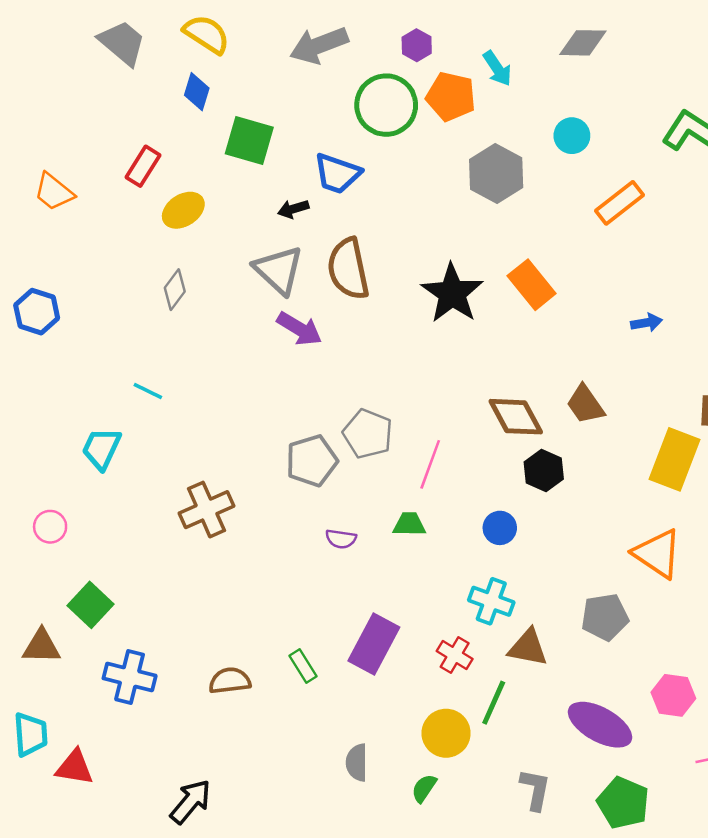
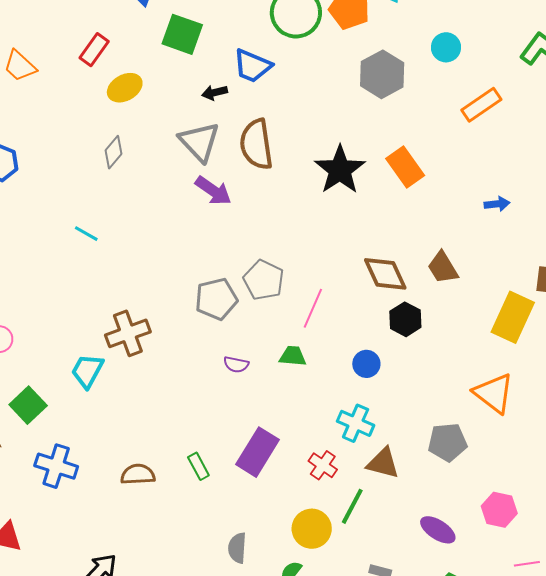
cyan trapezoid: (101, 448) -> (87, 371), moved
purple ellipse: (600, 725) -> (438, 530), size x0.7

